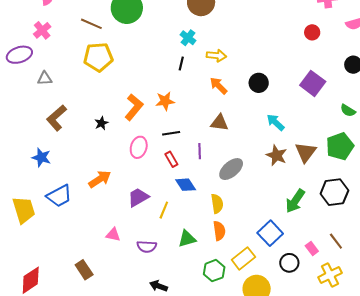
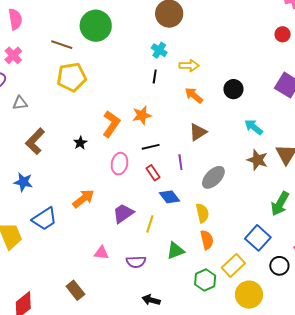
brown triangle: (219, 123) -> (198, 132), turned -36

